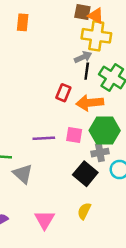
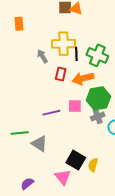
yellow cross: (96, 36) -> (64, 44), moved
gray arrow: (83, 57) -> (42, 56), moved, turned -88
black square: (85, 174) -> (76, 160), moved

